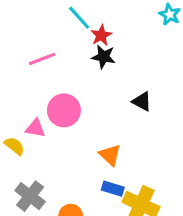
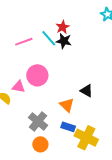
cyan line: (79, 18) -> (49, 38), moved
black triangle: (142, 102) -> (87, 91), moved
gray cross: (30, 196) -> (38, 121), moved

